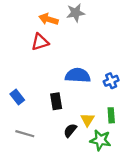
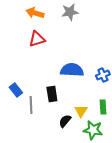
orange arrow: (49, 19) -> (35, 13), moved
gray line: (25, 134) -> (31, 105), moved, turned 72

